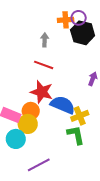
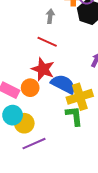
yellow cross: (80, 116) -> (80, 97), size x1.4
yellow circle: (28, 124) -> (24, 123), moved

